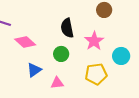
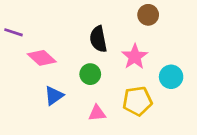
pink triangle: (57, 83) -> (97, 113), moved

